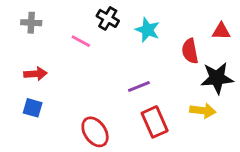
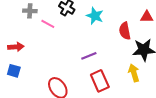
gray cross: (31, 23) -> (30, 11), moved
yellow arrow: (203, 111) -> (134, 73), turned -114

